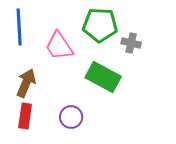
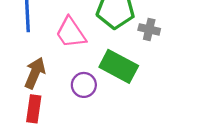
purple circle: (71, 117) -> (84, 85), moved

